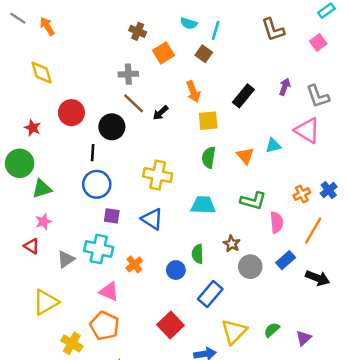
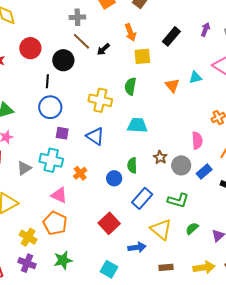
green semicircle: (209, 157) -> (130, 86), moved
green L-shape: (253, 201) -> (178, 200), moved
gray circle: (250, 267) -> (181, 165), moved
yellow triangle: (234, 332) -> (161, 229), turned -35

